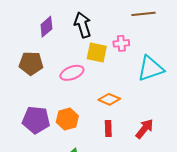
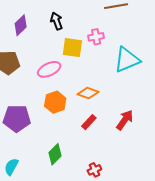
black arrow: (83, 25) -> (57, 21), size x0.7
orange hexagon: (67, 119) -> (55, 102), moved
red rectangle: (108, 128) -> (89, 122), turned 49

